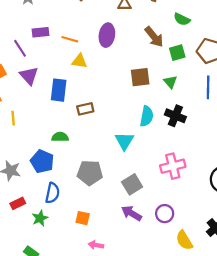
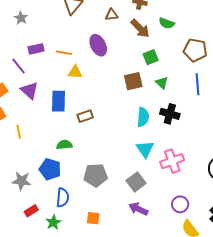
purple ellipse: (107, 35) -> (98, 45), turned -30
brown arrow: (154, 37) -> (140, 28), moved
green square: (177, 53) -> (151, 57), moved
cyan triangle: (124, 141) -> (145, 149), moved
purple circle: (165, 214) -> (180, 204), moved

